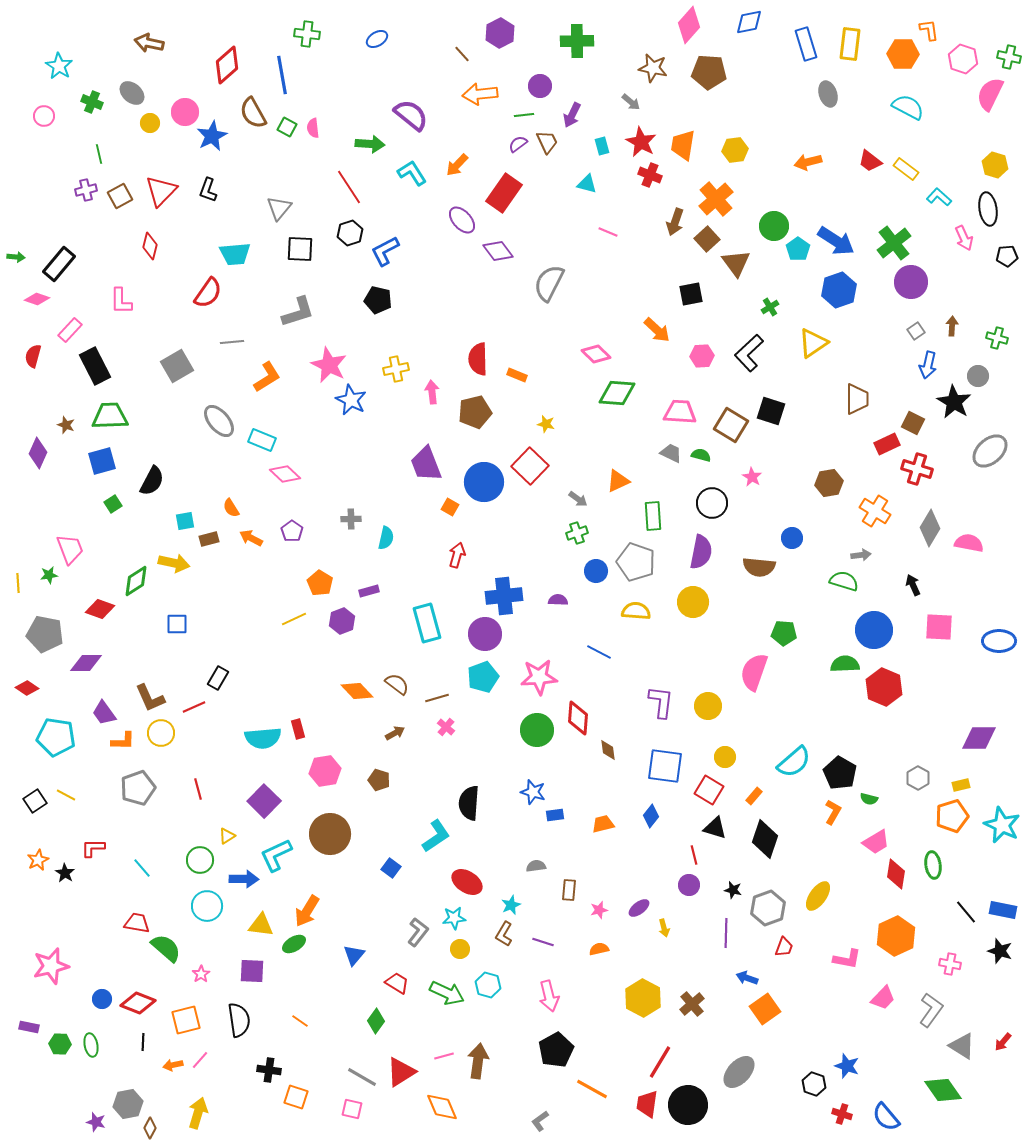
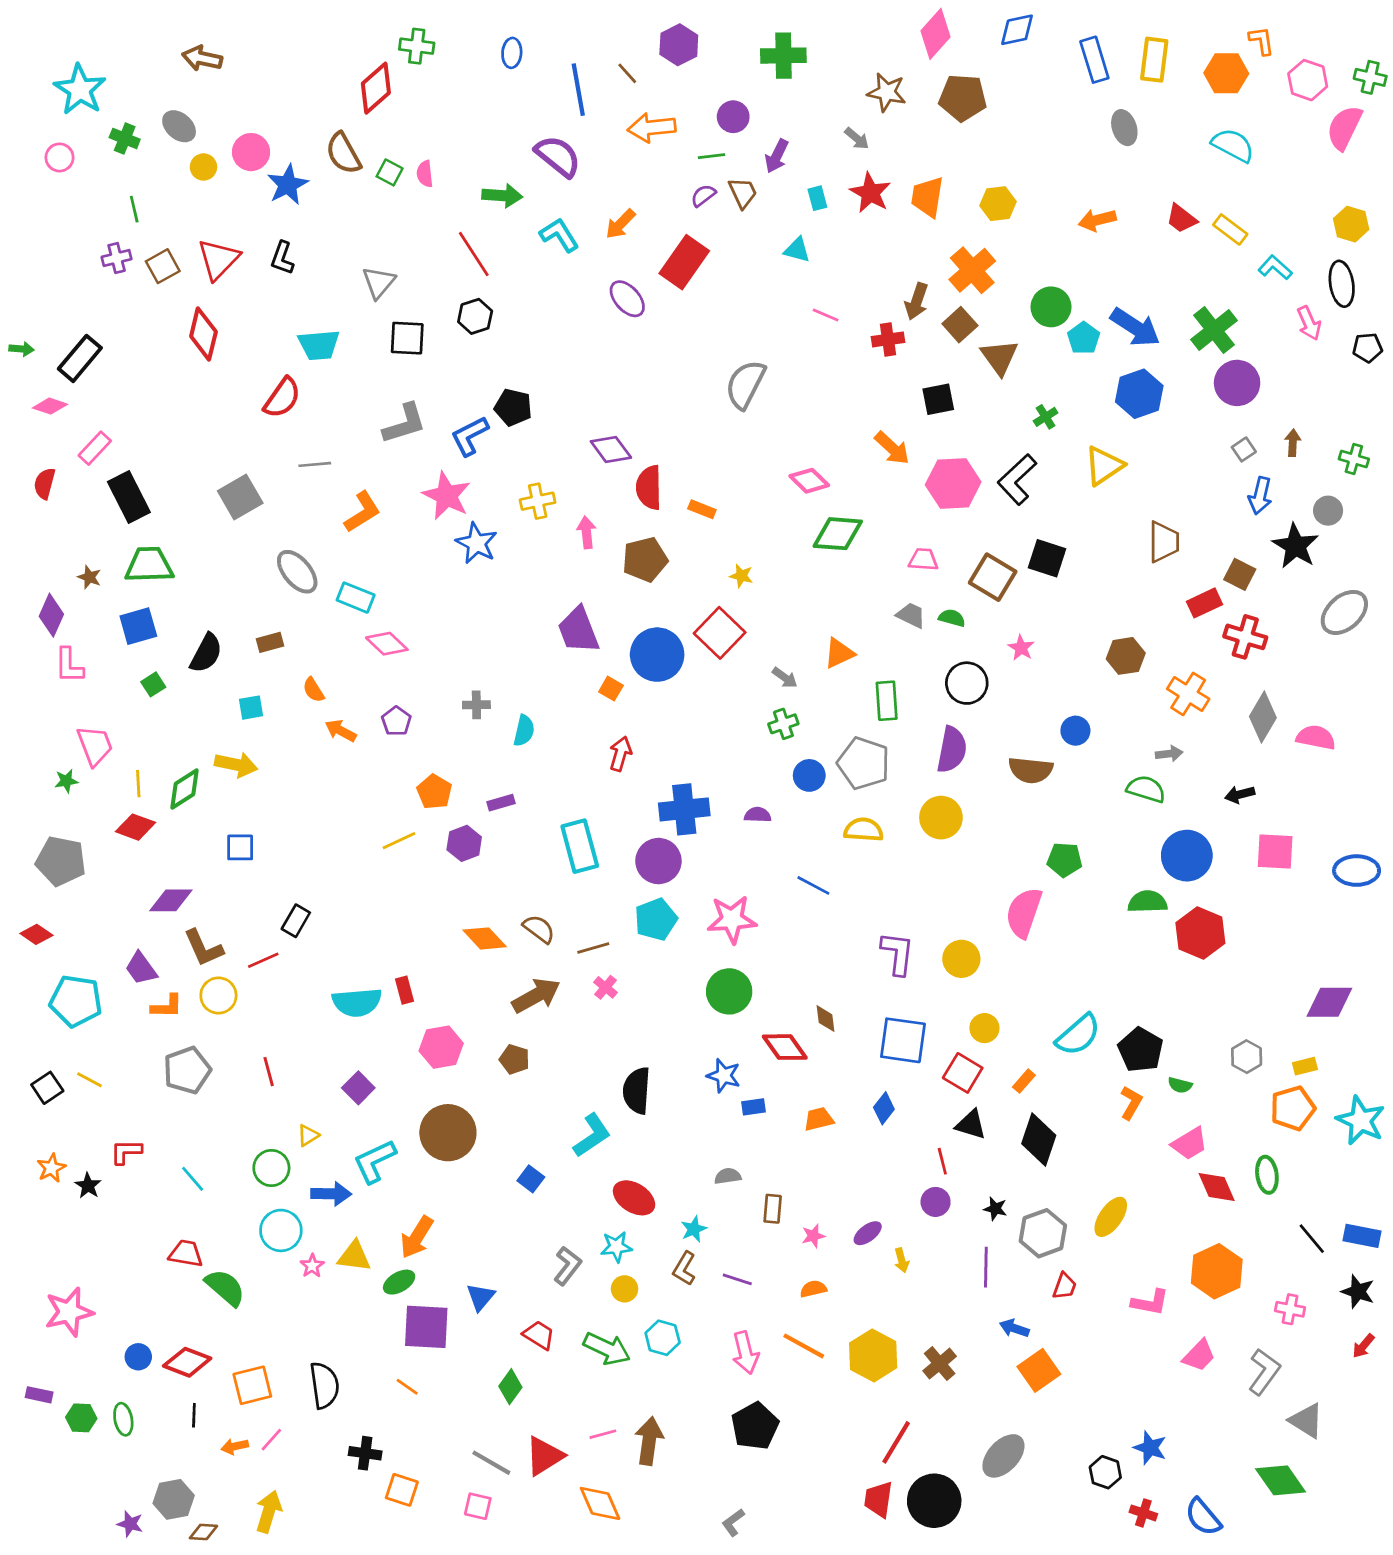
blue ellipse: (377, 39) -> (512, 53), turned -55
red diamond: (227, 65) -> (376, 88), moved
cyan star: (59, 66) -> (80, 90), size x1.4
blue line: (282, 75) -> (578, 90), moved
red cross: (650, 175) -> (888, 339), moved, turned -30
red diamond: (150, 246) -> (203, 334), size x1.4
blue L-shape: (385, 251) -> (470, 436), moved
purple diamond: (498, 251) -> (611, 449), moved
pink L-shape: (121, 301) -> (69, 665), moved
pink hexagon: (702, 356) -> (953, 483), size x1.6
pink trapezoid: (680, 412) -> (923, 560), size x0.7
brown rectangle: (209, 539) -> (270, 642), moved
yellow line: (18, 583) -> (138, 784), moved
black arrow: (913, 585) -> (1240, 794), turned -80
purple diamond: (86, 663) -> (171, 900), moved
red diamond: (578, 718) -> (785, 1047), moved, turned -40
brown arrow: (395, 733) -> (536, 995), size x1.8
purple square: (264, 801) -> (358, 1088), size x0.7
red diamond: (896, 874) -> (1217, 1187), turned -32
purple square: (252, 971) -> (426, 1327), moved, size x1.4
pink star: (201, 974) -> (312, 1266), moved
red arrow: (1003, 1042) -> (1363, 1346), moved
orange line: (592, 1089) -> (804, 1346), moved
brown diamond: (150, 1128) -> (203, 1532), turned 65

